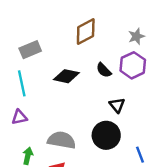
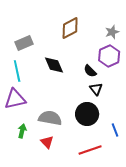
black semicircle: (104, 70) -> (90, 71), moved
black diamond: (66, 76) -> (54, 65), turned 55
purple triangle: (19, 117) -> (15, 99), size x1.6

